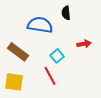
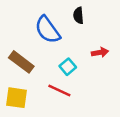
blue semicircle: (40, 25) -> (47, 30), turned -135
red line: (50, 76) -> (59, 91), turned -36

